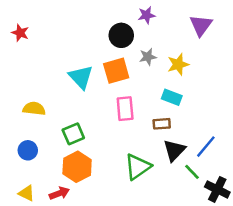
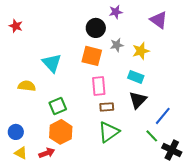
purple triangle: (201, 25) -> (159, 20), turned -30
orange square: (116, 71) -> (92, 56), turned 30
cyan triangle: (81, 77) -> (52, 63), moved
brown rectangle: (162, 124) -> (107, 107), moved
blue circle: (28, 150) -> (16, 132), moved
black triangle: (174, 150) -> (138, 100), moved

